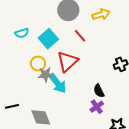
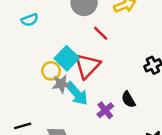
cyan semicircle: (22, 33) -> (30, 20), moved
cyan square: (48, 39) -> (67, 58), moved
purple cross: (97, 107) -> (105, 110), moved

